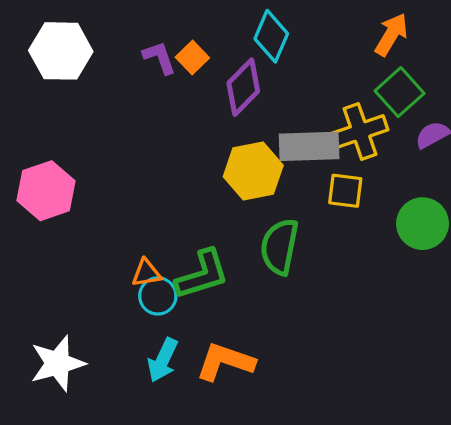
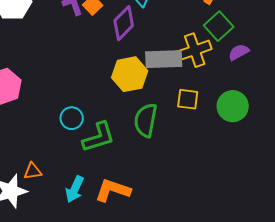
yellow square: (345, 191) -> (188, 99), moved
orange triangle: (146, 273) -> (33, 171), moved
cyan circle: (158, 296) -> (72, 118), moved

